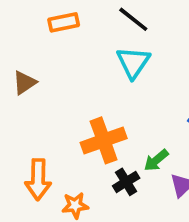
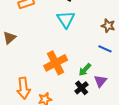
black cross: (126, 182) -> (82, 88), moved

